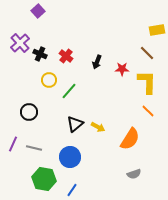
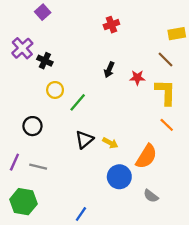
red cross: (66, 56) -> (111, 25), moved, turned 32
blue circle: (70, 157) -> (119, 177), moved
gray semicircle: (134, 174) -> (151, 196), turned 56
green hexagon: (44, 179) -> (23, 202), moved

